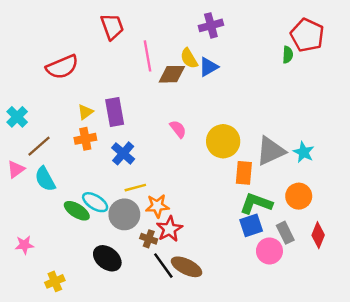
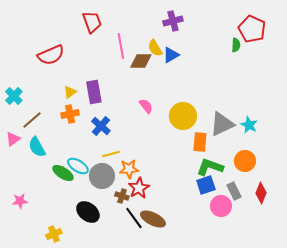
yellow cross: (55, 281) -> (54, 234), moved

